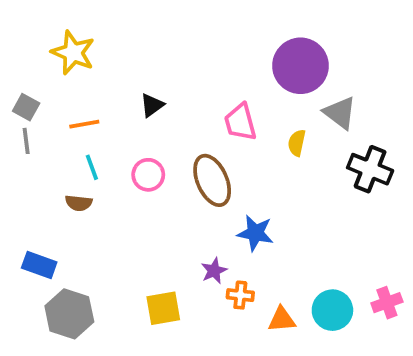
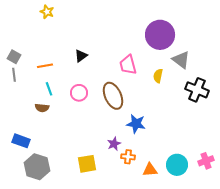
yellow star: (73, 53) -> (47, 12), moved, size x0.6

